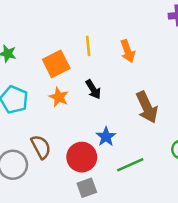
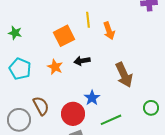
yellow line: (88, 46) -> (88, 20), moved
orange square: (56, 64) -> (64, 36), moved
black arrow: (93, 89) -> (82, 61), turned 112

